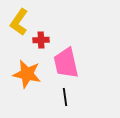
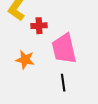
orange star: (27, 74) -> (25, 60), size x0.7

